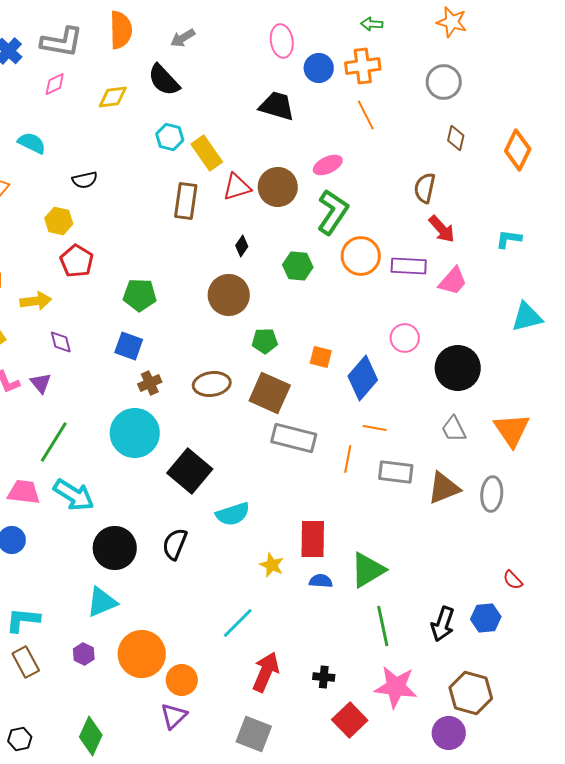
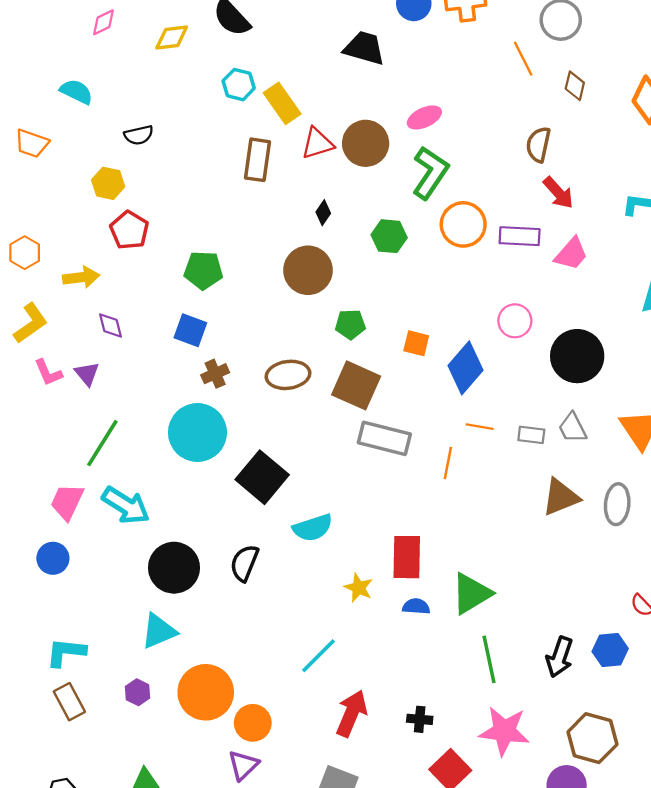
orange line: (366, 115) -> (523, 59), moved
gray rectangle: (396, 472) -> (531, 435), moved, size x0.7
pink trapezoid: (24, 492) -> (67, 502), turned -72

